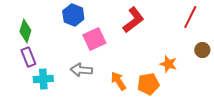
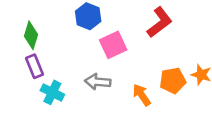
cyan cross: (43, 79) -> (52, 92), turned 30
orange pentagon: (148, 84) -> (173, 81), moved

